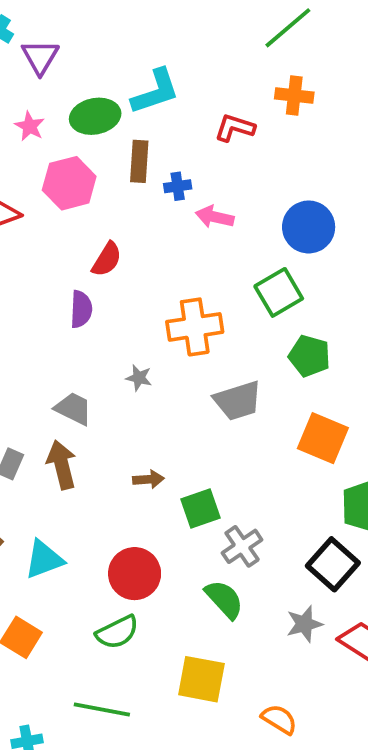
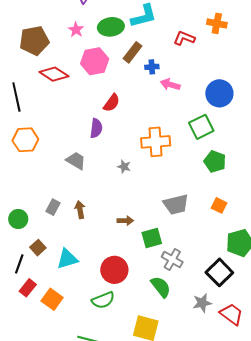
brown rectangle: (139, 161) -> (132, 52), turned 30
gray trapezoid: (238, 401) -> (176, 204), moved
gray trapezoid: (73, 409) -> (76, 161), moved
orange square: (323, 438) -> (219, 205), size x0.6
brown arrow: (62, 465) -> (80, 210), size x0.7
gray cross: (242, 546) -> (172, 260), turned -30

